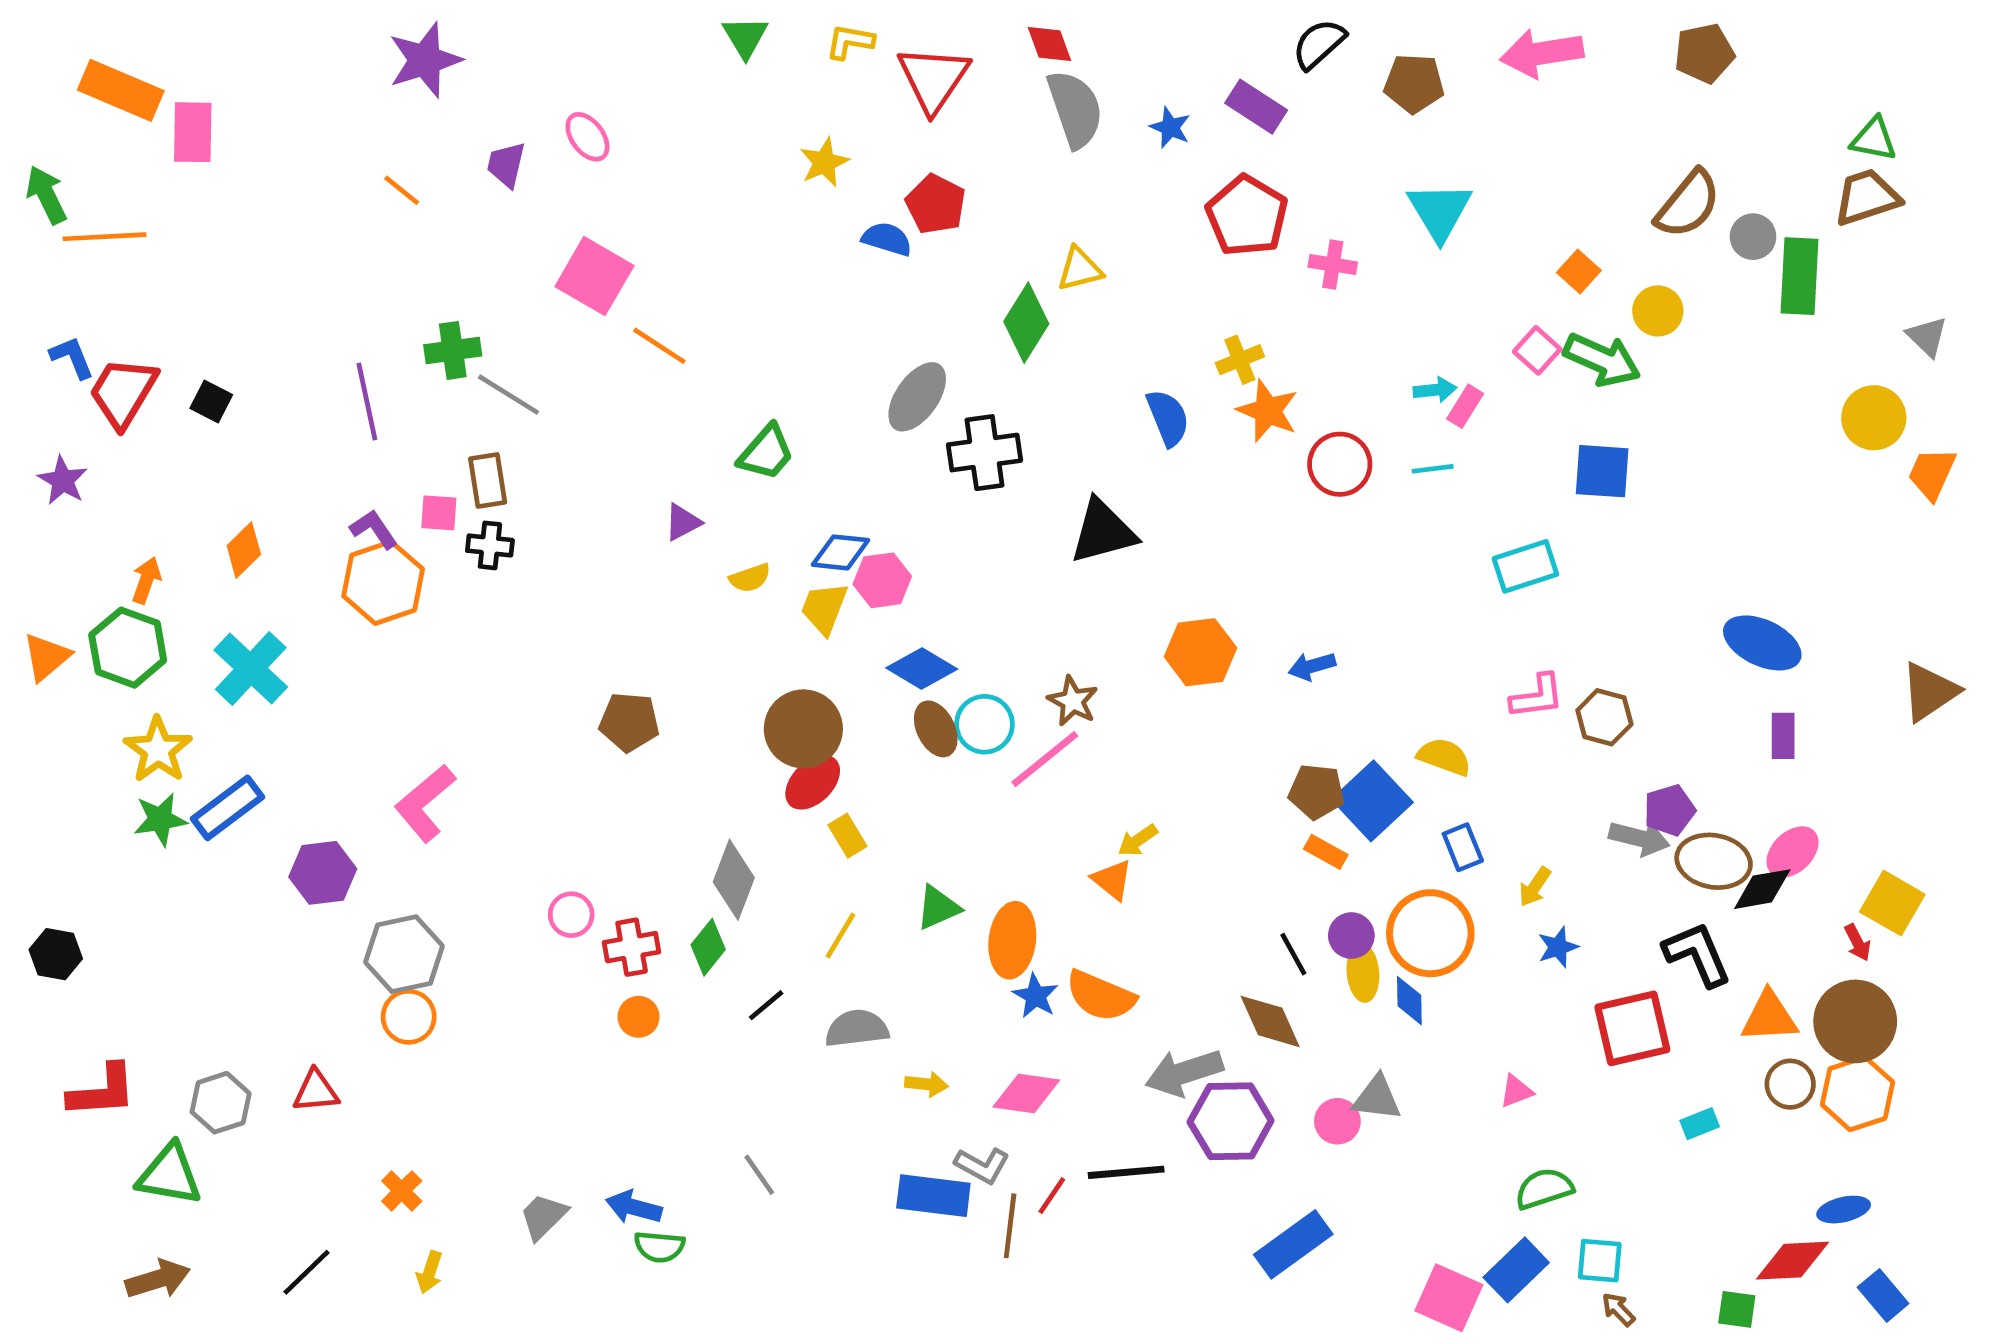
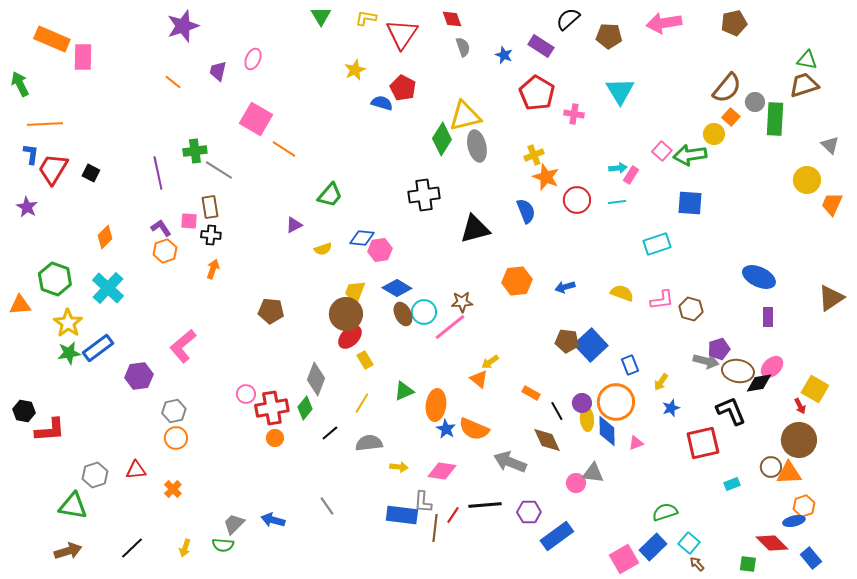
gray semicircle: (1075, 109) -> (463, 47), size x0.6
pink ellipse: (587, 137) -> (253, 59), turned 60
orange line: (104, 237) -> (45, 124), moved
yellow triangle: (1080, 269) -> (465, 116), size x1.6
orange square: (1579, 271) -> (731, 117), moved
blue L-shape: (72, 357) -> (31, 154), turned 30
green arrow: (1602, 360) -> (690, 155), turned 148
gray ellipse: (917, 397) -> (477, 146), moved, turned -48
blue semicircle: (1168, 418) -> (526, 211), moved
orange arrow: (146, 580) -> (213, 269), moved
orange hexagon: (383, 583) -> (165, 251), size x0.7
yellow trapezoid: (824, 608) -> (355, 292), moved
orange triangle: (46, 657) -> (20, 305), moved, turned 35
brown star: (1073, 701) -> (462, 302), turned -30
yellow semicircle: (1444, 757) -> (622, 293), moved
orange rectangle: (1326, 852) -> (531, 393), moved
red cross: (632, 947) -> (272, 408), size x1.4
gray hexagon: (404, 954) -> (174, 411), size x0.7
blue diamond: (1409, 1001) -> (607, 431), size x1.4
orange triangle: (1769, 1017) -> (789, 473), moved
gray arrow: (1184, 1073) -> (510, 462), turned 40
red L-shape: (102, 1091) -> (50, 430), moved
pink triangle: (1516, 1091) -> (636, 443), moved
orange hexagon: (1858, 1093) -> (804, 506), moved, size x0.7
purple hexagon: (1231, 1121) -> (529, 512), moved, size x0.7
gray L-shape: (982, 1165) -> (423, 502), turned 65
orange cross: (402, 1191) -> (173, 489), moved
green semicircle: (659, 1247) -> (223, 545), moved
cyan square: (1600, 1261) -> (689, 543), turned 35
red diamond: (1793, 1261) -> (772, 543), turned 48
pink square: (1449, 1298) -> (624, 559), turned 36

